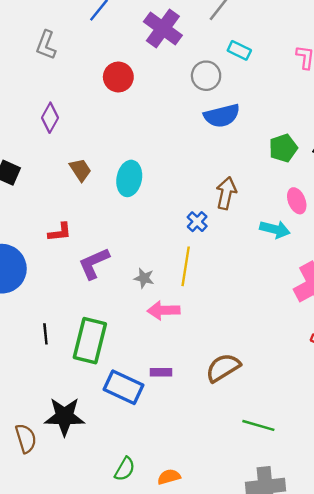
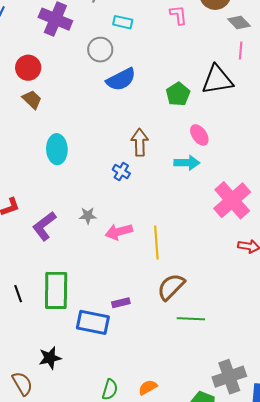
brown trapezoid: (80, 170) -> (32, 100), moved
yellow line: (186, 266) -> (156, 243), moved
gray star: (144, 278) -> (88, 216), moved
pink arrow: (163, 310) -> (119, 232), moved
black star: (64, 416) -> (50, 358), size x0.7
green line: (258, 425) -> (191, 319), moved

